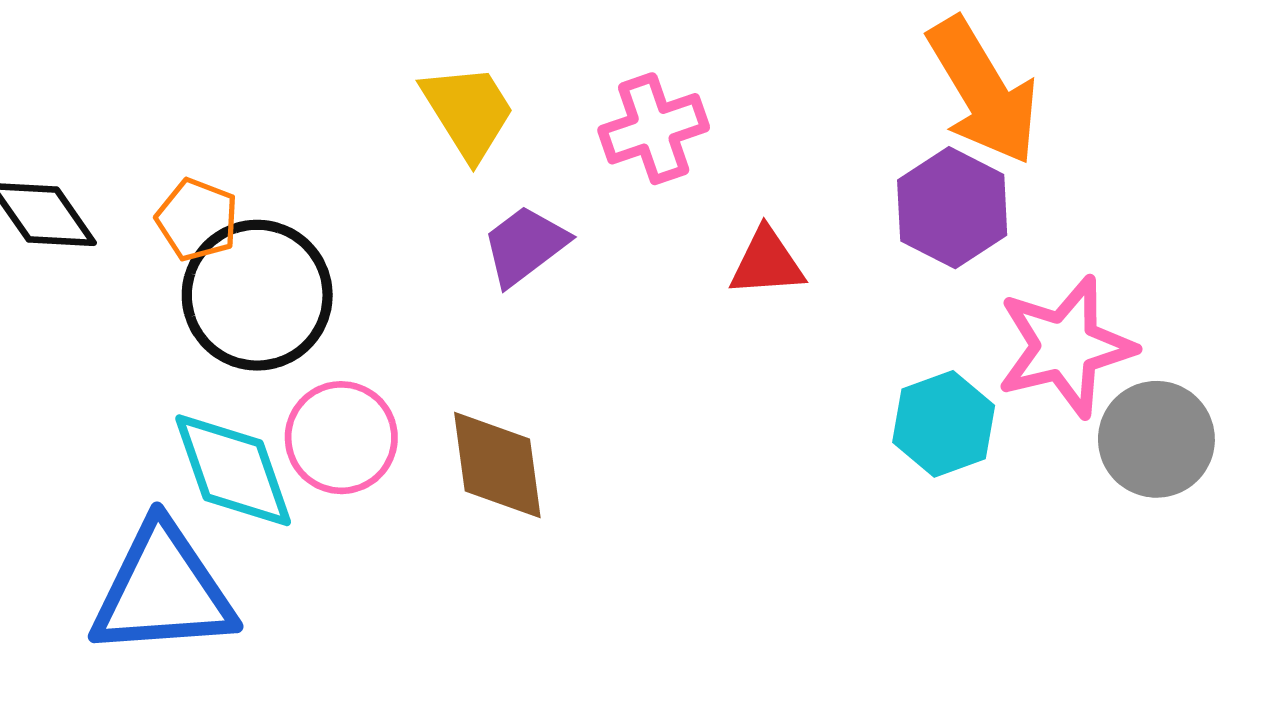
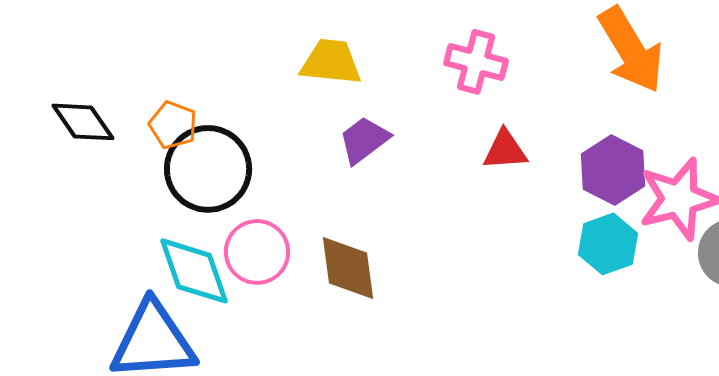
yellow trapezoid: (468, 112) -> (331, 62), turned -52
pink cross: (654, 129) -> (476, 62), moved, turned 34
purple hexagon: (952, 208) -> (613, 170), moved

